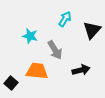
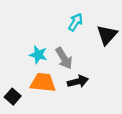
cyan star: (30, 36) -> (38, 55), moved
black arrow: (81, 70) -> (78, 81), moved

